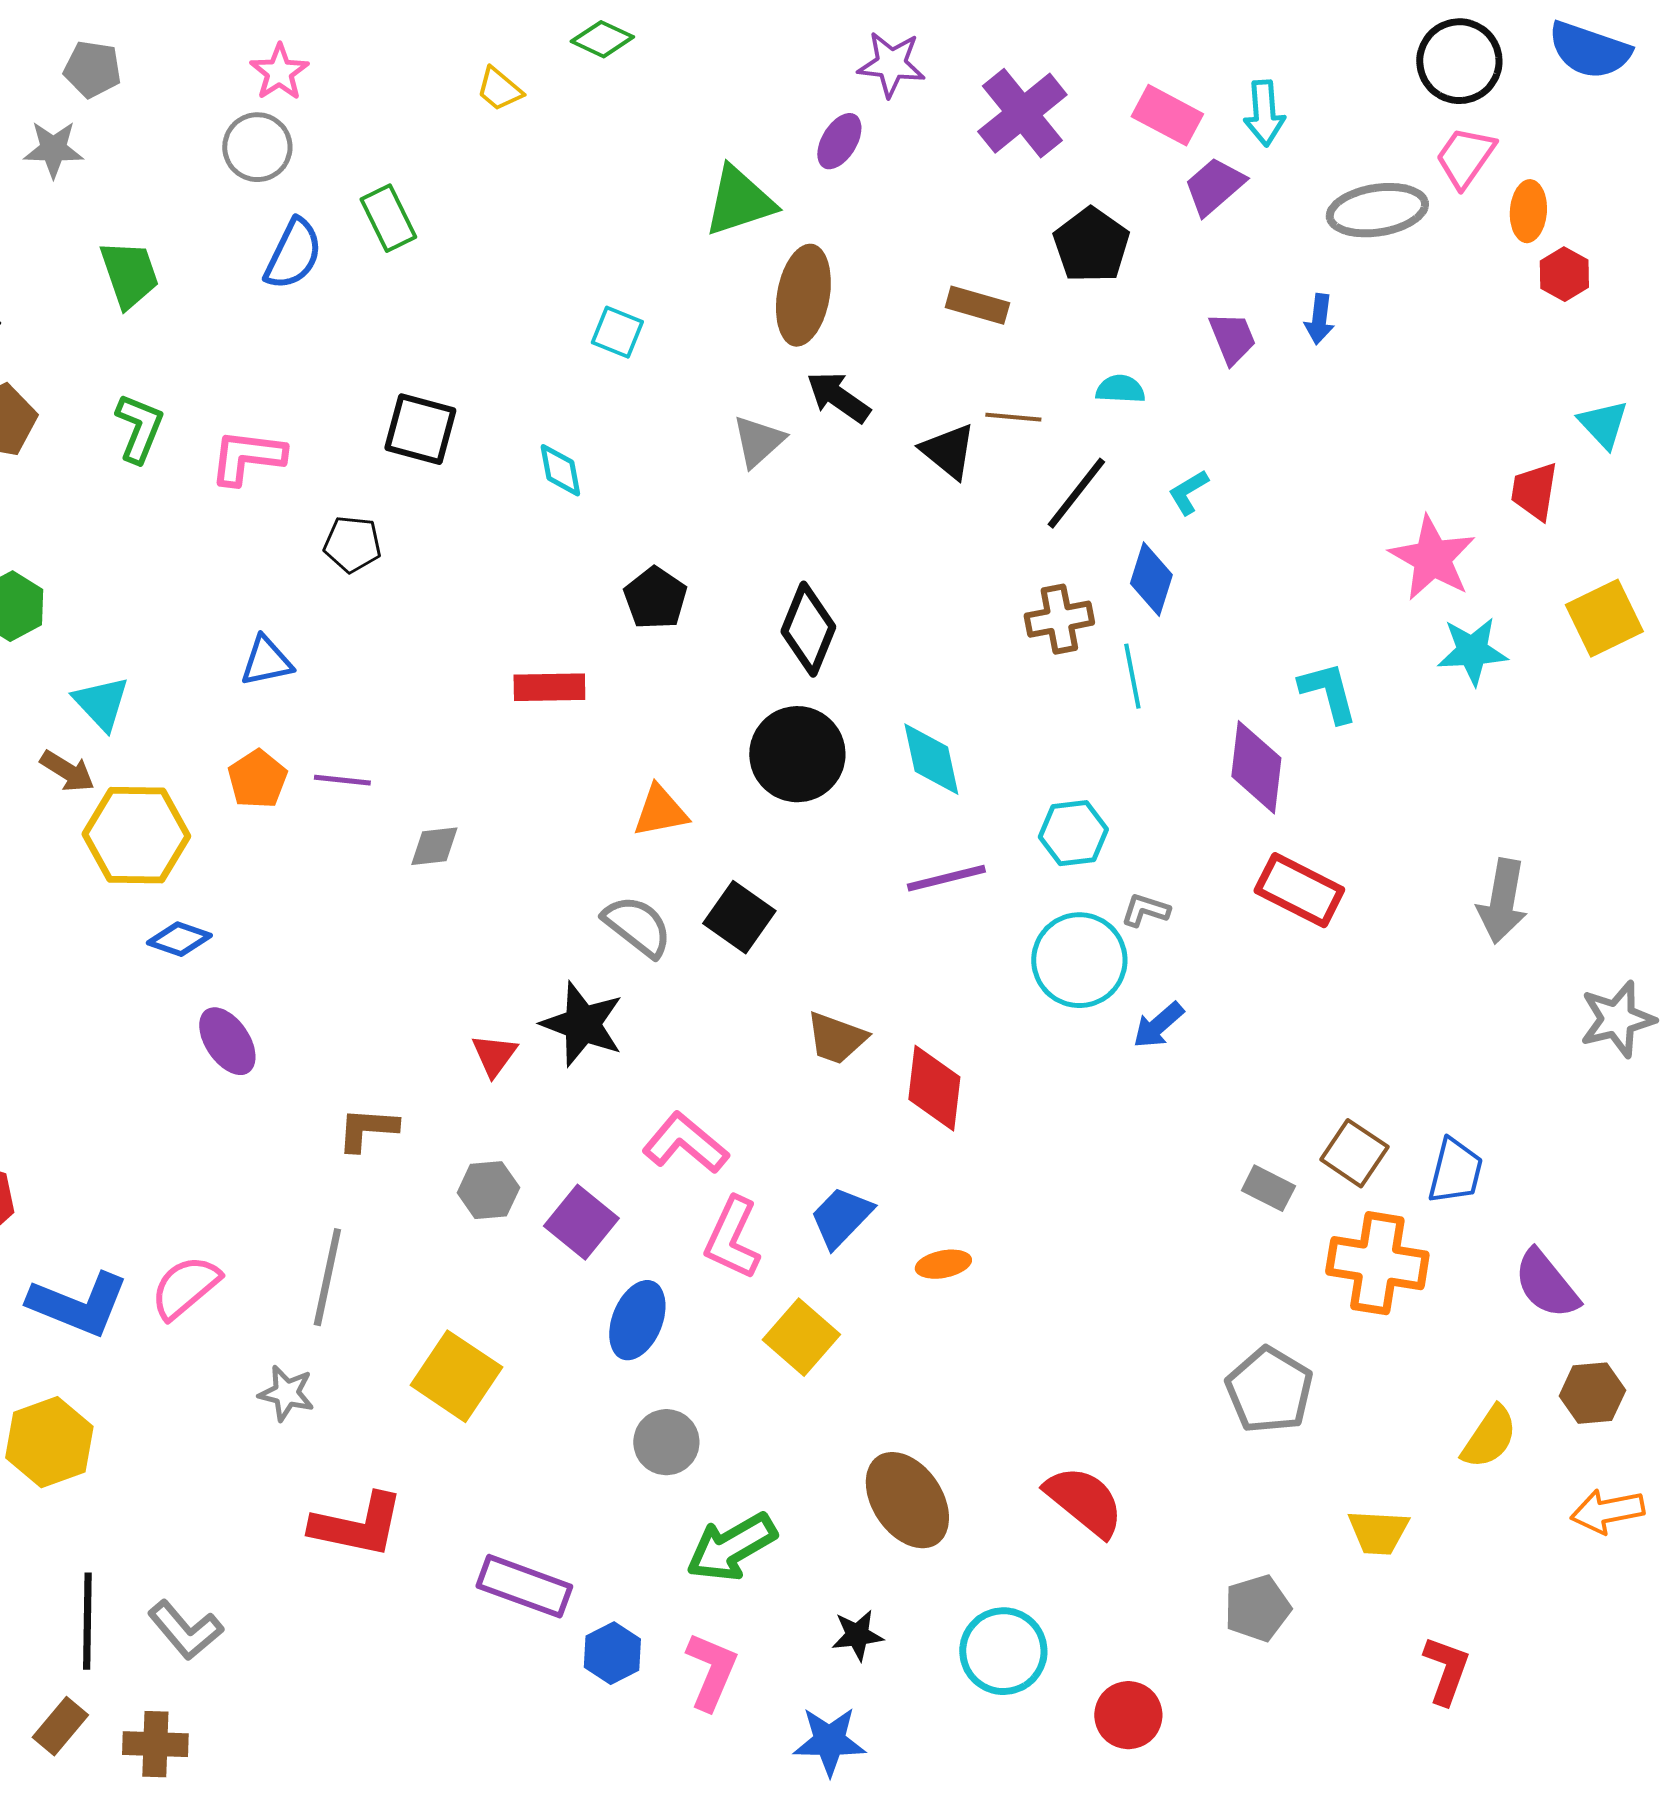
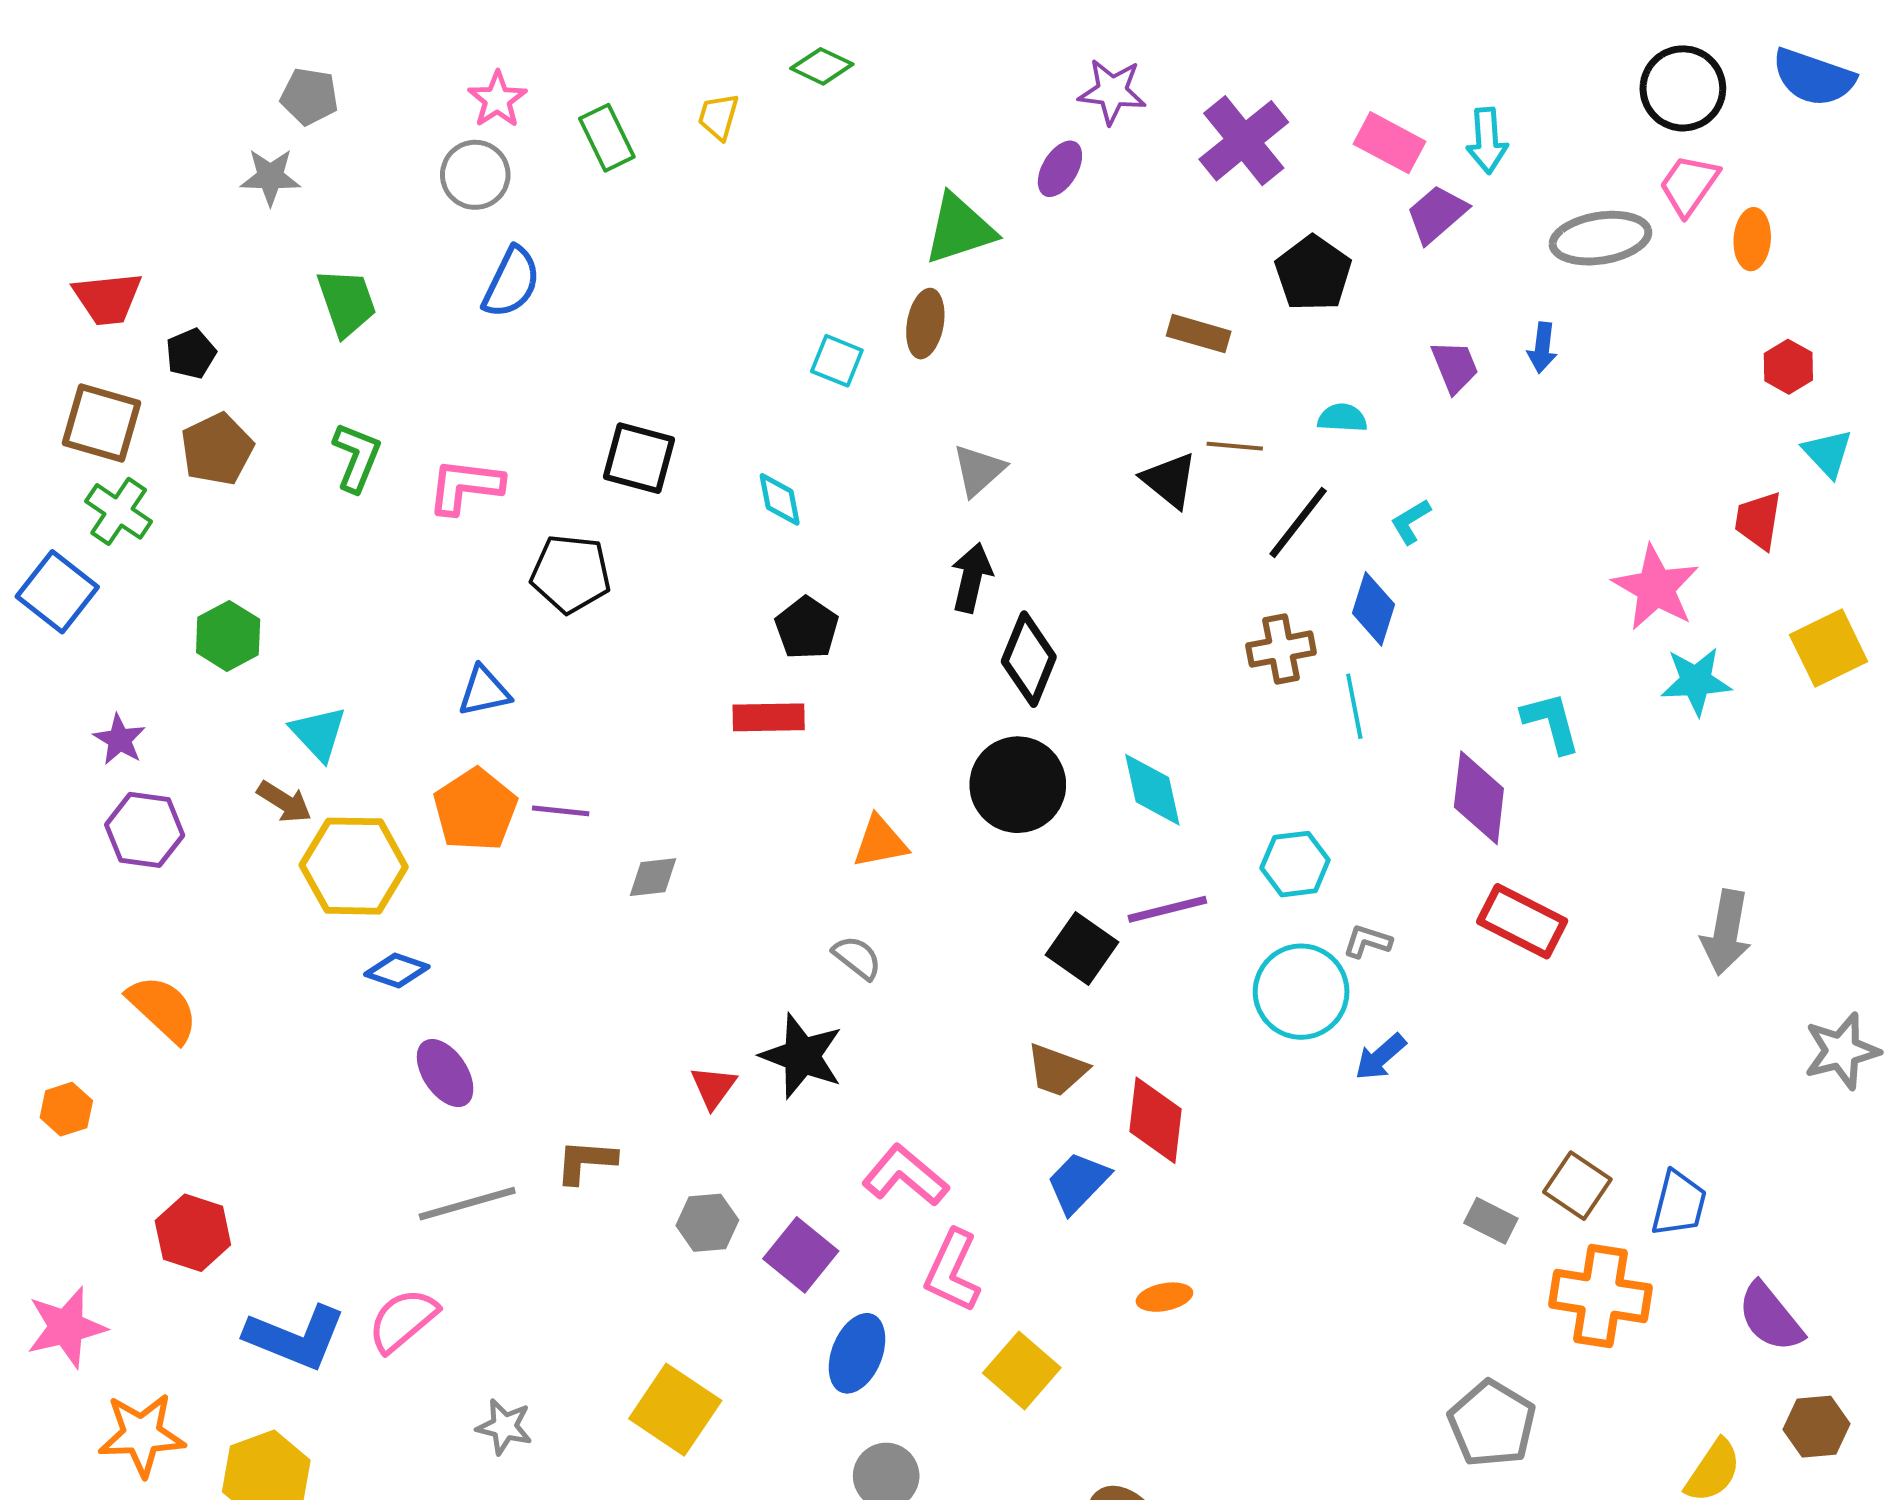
yellow trapezoid: (499, 89) -> (718, 117), turned 66
green rectangle: (388, 218) -> (607, 138), moved
red hexagon: (1564, 274) -> (1788, 367), moved
brown ellipse: (803, 295) -> (925, 324), moved, size x0.7
black arrow: (838, 397) -> (972, 578), moved, turned 68
black pentagon: (352, 544) -> (571, 574), size x1.4
black pentagon: (655, 598) -> (807, 628), moved
orange pentagon: (257, 779) -> (475, 810), size x1.4
black square: (739, 917) -> (1082, 948), moved
gray semicircle: (637, 926) -> (857, 957), size x0.7
blue trapezoid: (841, 1217) -> (1078, 1183), moved
gray line: (327, 1277) -> (467, 1204), moved, turned 62

